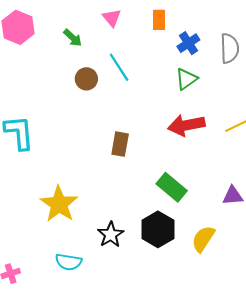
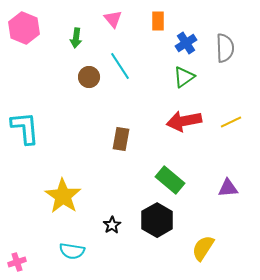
green arrow: (73, 38) -> (76, 38), turned 54
black star: (111, 235) -> (112, 225), size x0.7
yellow semicircle: (203, 239) -> (203, 248), moved

